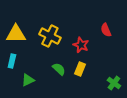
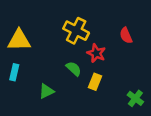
yellow cross: (50, 36) -> (76, 31), moved
green semicircle: (59, 69) -> (74, 69), moved
green triangle: (28, 80) -> (46, 91), moved

